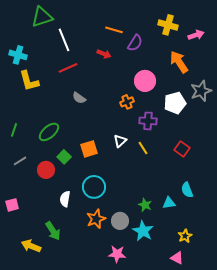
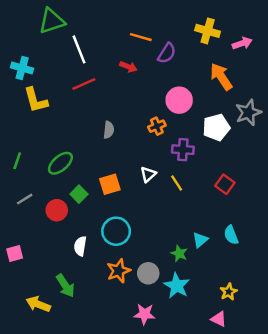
gray semicircle: (79, 98) -> (109, 130), moved, turned -120
cyan triangle: (169, 203) -> (200, 240), moved, turned -32

